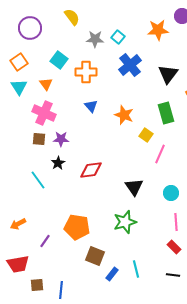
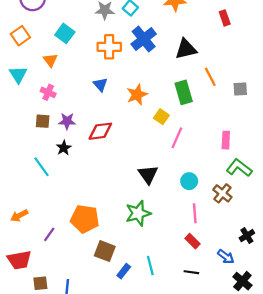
orange cross: (86, 72) -> (109, 47), moved
black triangle: (168, 74) -> (186, 49), turned 40
cyan triangle: (19, 87) -> (18, 75), moved
pink cross: (44, 113) -> (48, 92), size x0.6
orange star: (124, 115) -> (137, 95), turned 30
red diamond: (91, 170) -> (100, 131), moved

